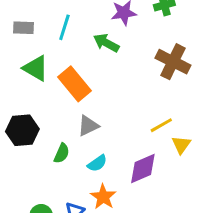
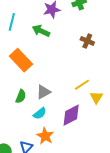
brown cross: (173, 62) -> (87, 41), size x0.6
gray triangle: (88, 126) -> (43, 92), moved
green semicircle: (62, 153) -> (21, 96), moved

